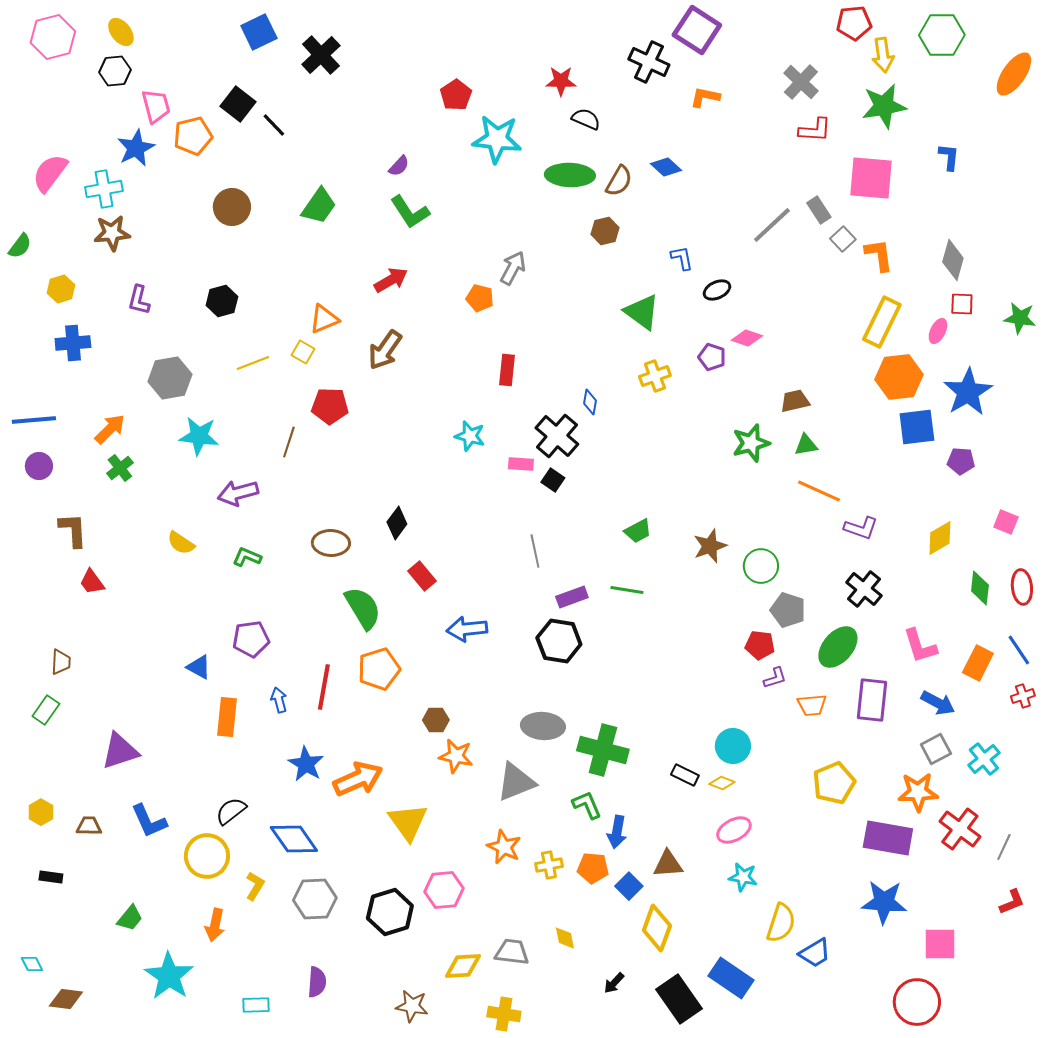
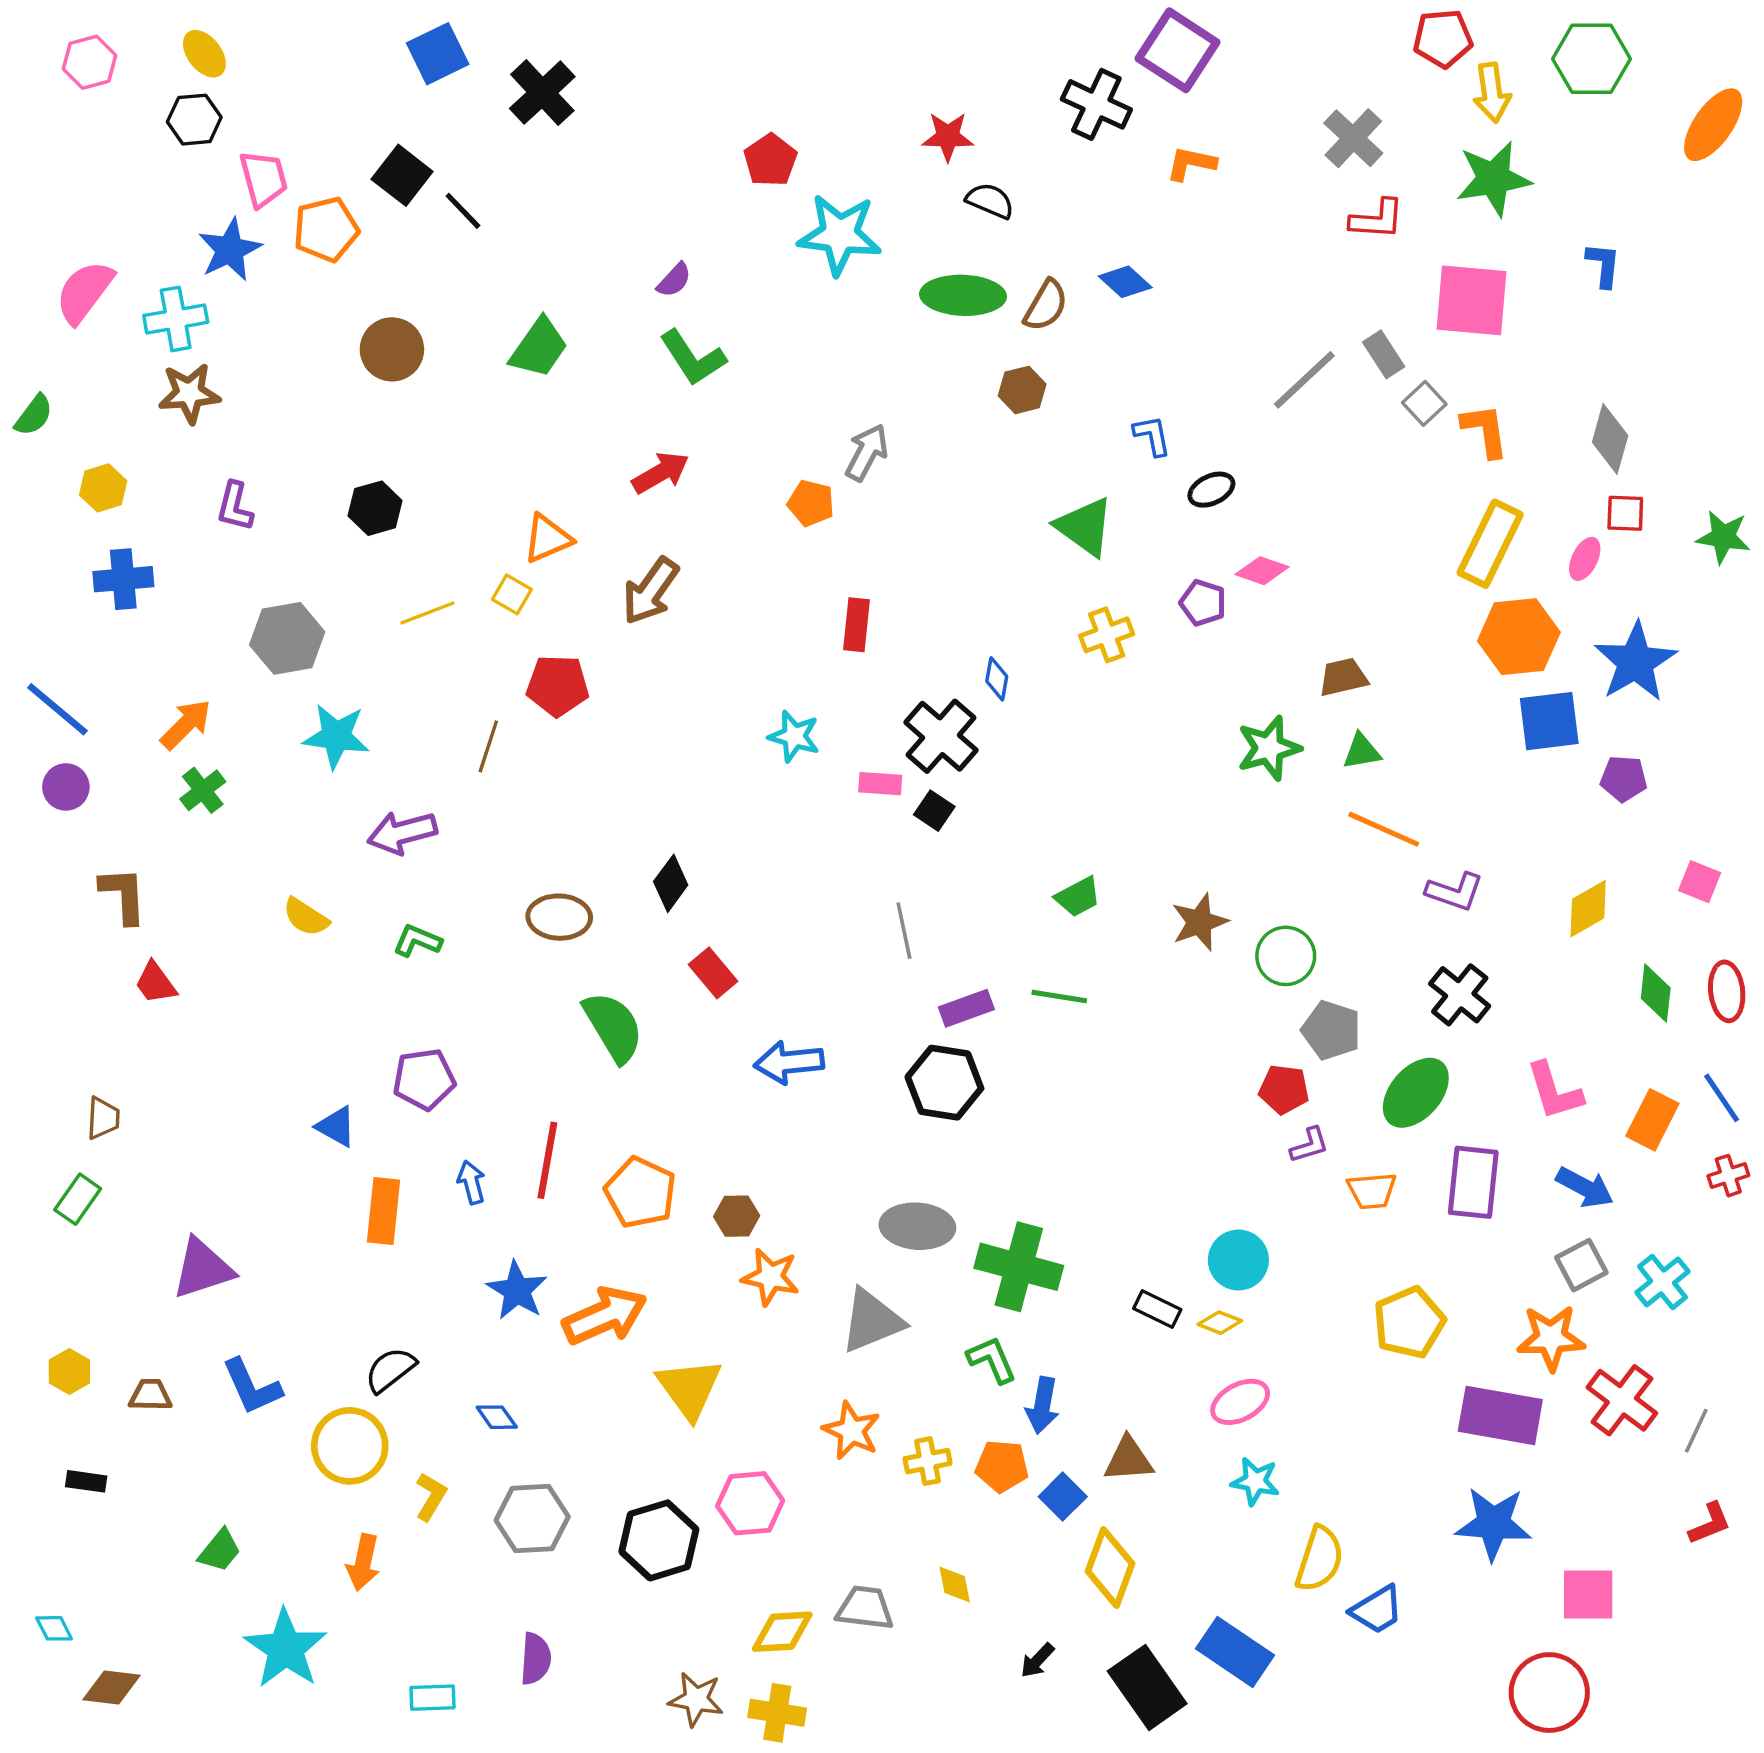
pink hexagon: (53, 37) -> (90, 62), size x0.7
blue line: (34, 420) -> (57, 709), turned 45
orange pentagon: (379, 669) -> (640, 1192), moved, turned -30
blue diamond: (294, 839) -> (497, 1417), size x0.5
yellow cross: (504, 1014) -> (777, 1713), moved

